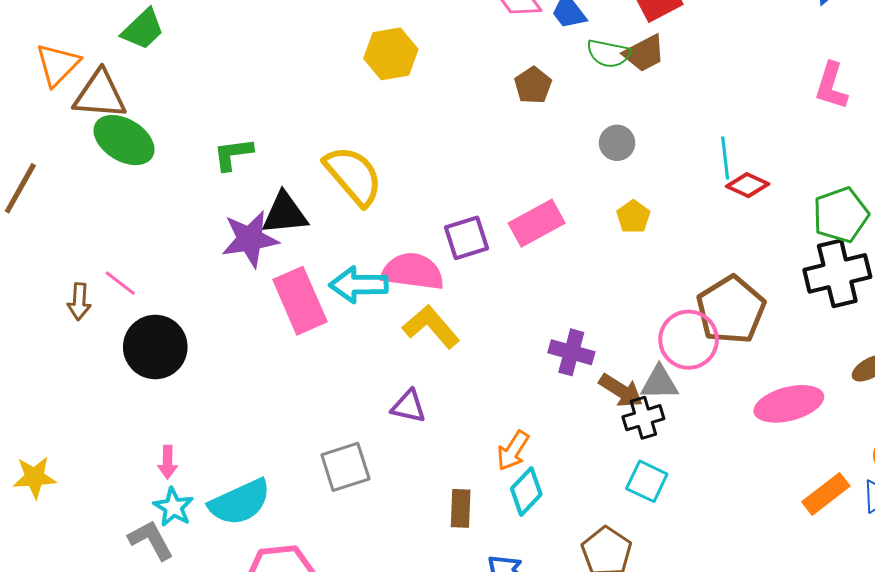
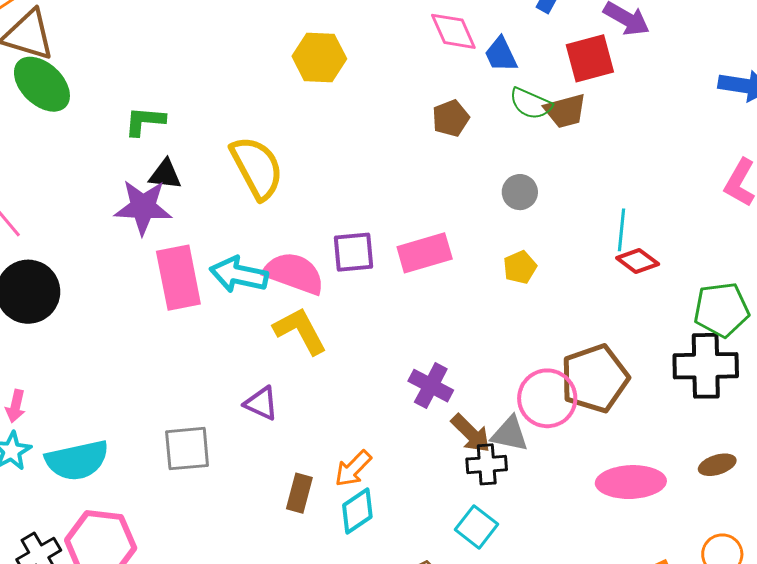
black triangle: (285, 213) -> (165, 175), moved, size x0.7
brown rectangle: (461, 508) -> (299, 493), moved

